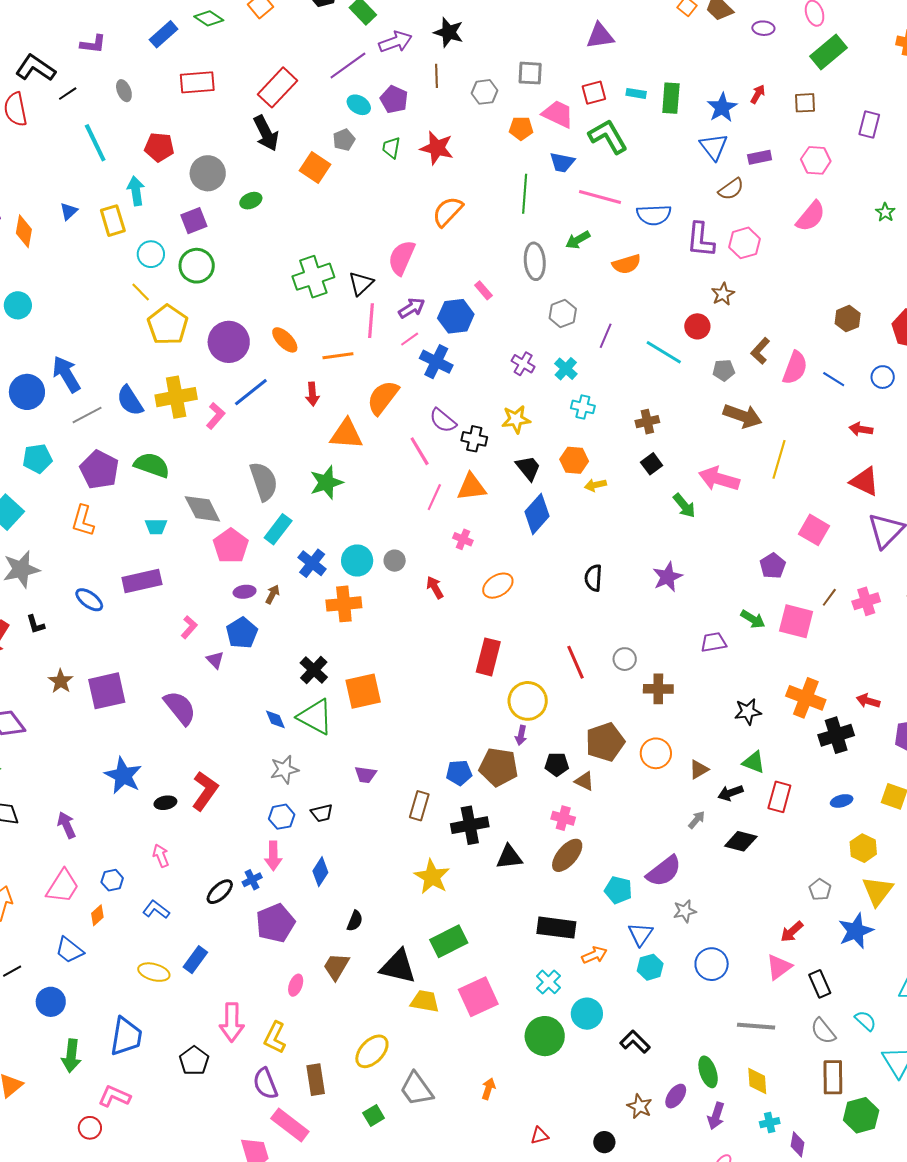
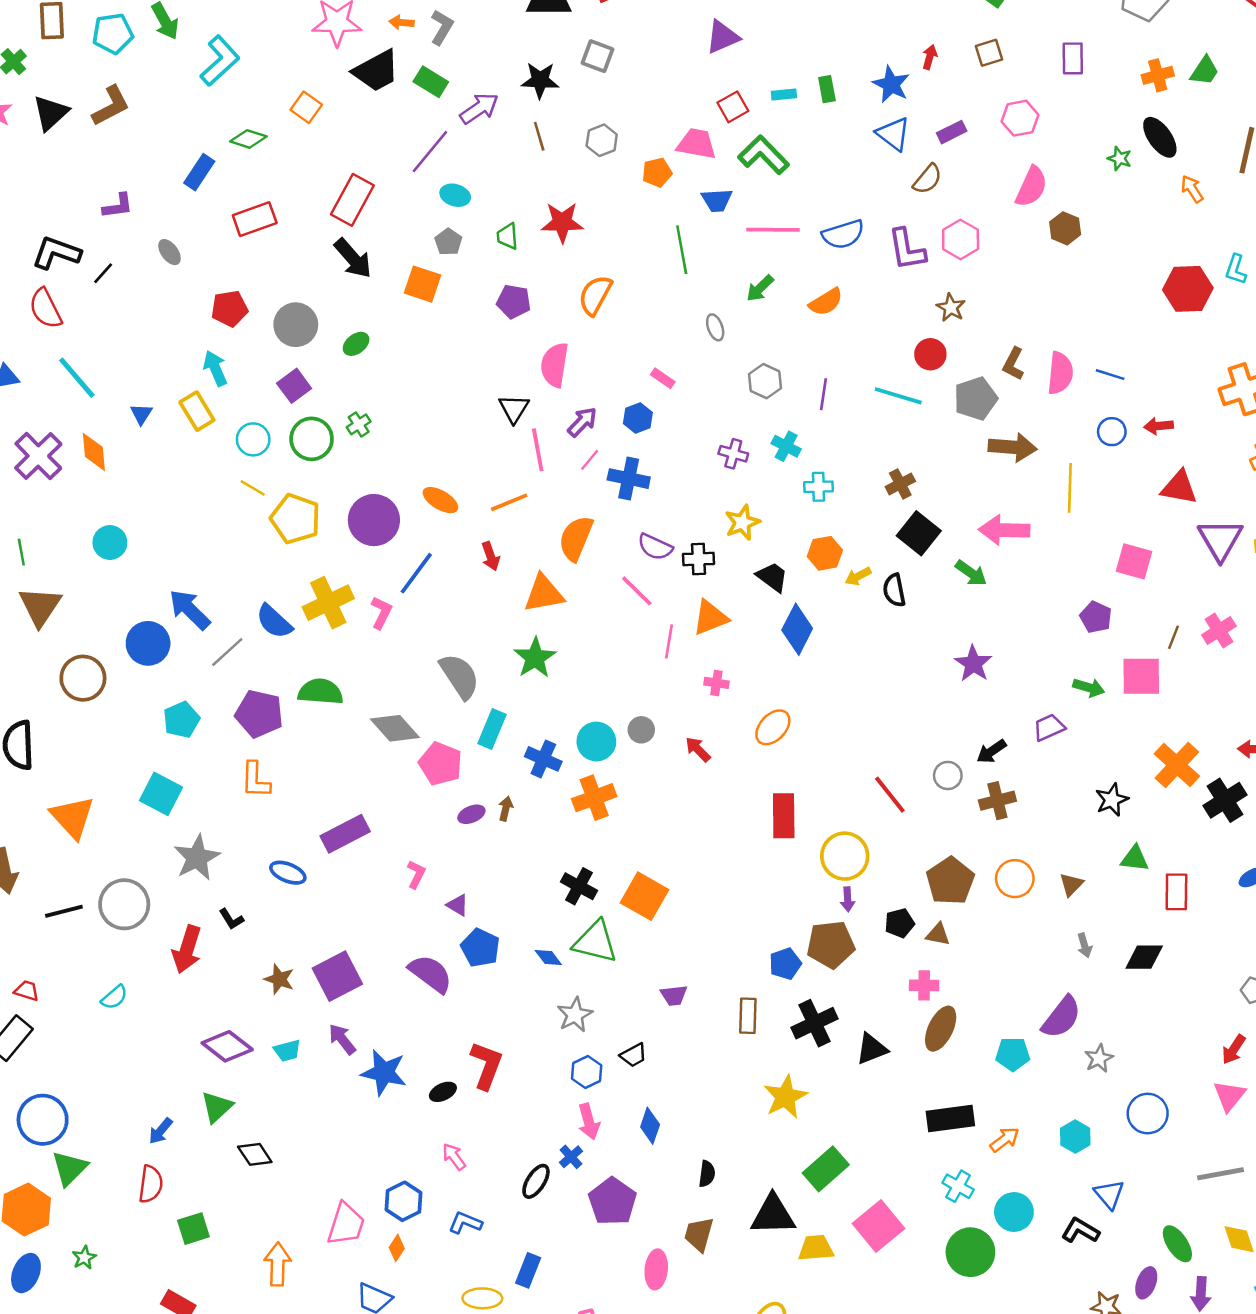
gray square: (530, 73) -> (597, 56), moved, turned 32
green rectangle: (671, 98) -> (827, 89), size x0.7
purple pentagon: (394, 99) -> (514, 302), moved
cyan line: (95, 143) -> (77, 378), moved
gray ellipse: (535, 261) -> (715, 327), size x0.6
green cross: (313, 277) -> (359, 424), moved, size x0.5
blue hexagon: (456, 316) -> (638, 418), size x0.7
brown hexagon: (848, 319) -> (1065, 228), moved
gray pentagon: (724, 370) -> (976, 398), size x1.6
blue circle: (883, 377) -> (1112, 432), moved
black square: (652, 464) -> (919, 533), size x1.6
cyan trapezoid: (156, 527) -> (287, 1051), moved
black semicircle: (593, 578) -> (894, 590), moved
blue pentagon: (242, 633) -> (480, 948), moved
orange square: (363, 691) -> (645, 896), turned -33
orange cross: (806, 698) -> (1177, 765), turned 36
black arrow: (730, 793) -> (992, 751), moved
gray arrow: (697, 820) -> (1085, 945), turned 138
purple arrow: (67, 825) -> (342, 1039), moved
yellow star: (432, 877) -> (785, 1097), turned 30
blue hexagon: (112, 880) -> (404, 1201), size x1.4
blue triangle: (640, 934) -> (1109, 1194), moved
pink ellipse: (296, 985) -> (656, 1269), size x1.4

